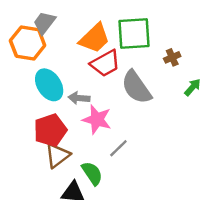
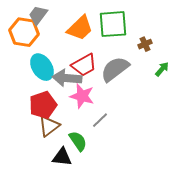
red trapezoid: (105, 63) -> (84, 65), moved
gray semicircle: (136, 87) -> (115, 69), turned 88
gray arrow: (79, 98) -> (67, 78), size x1.6

